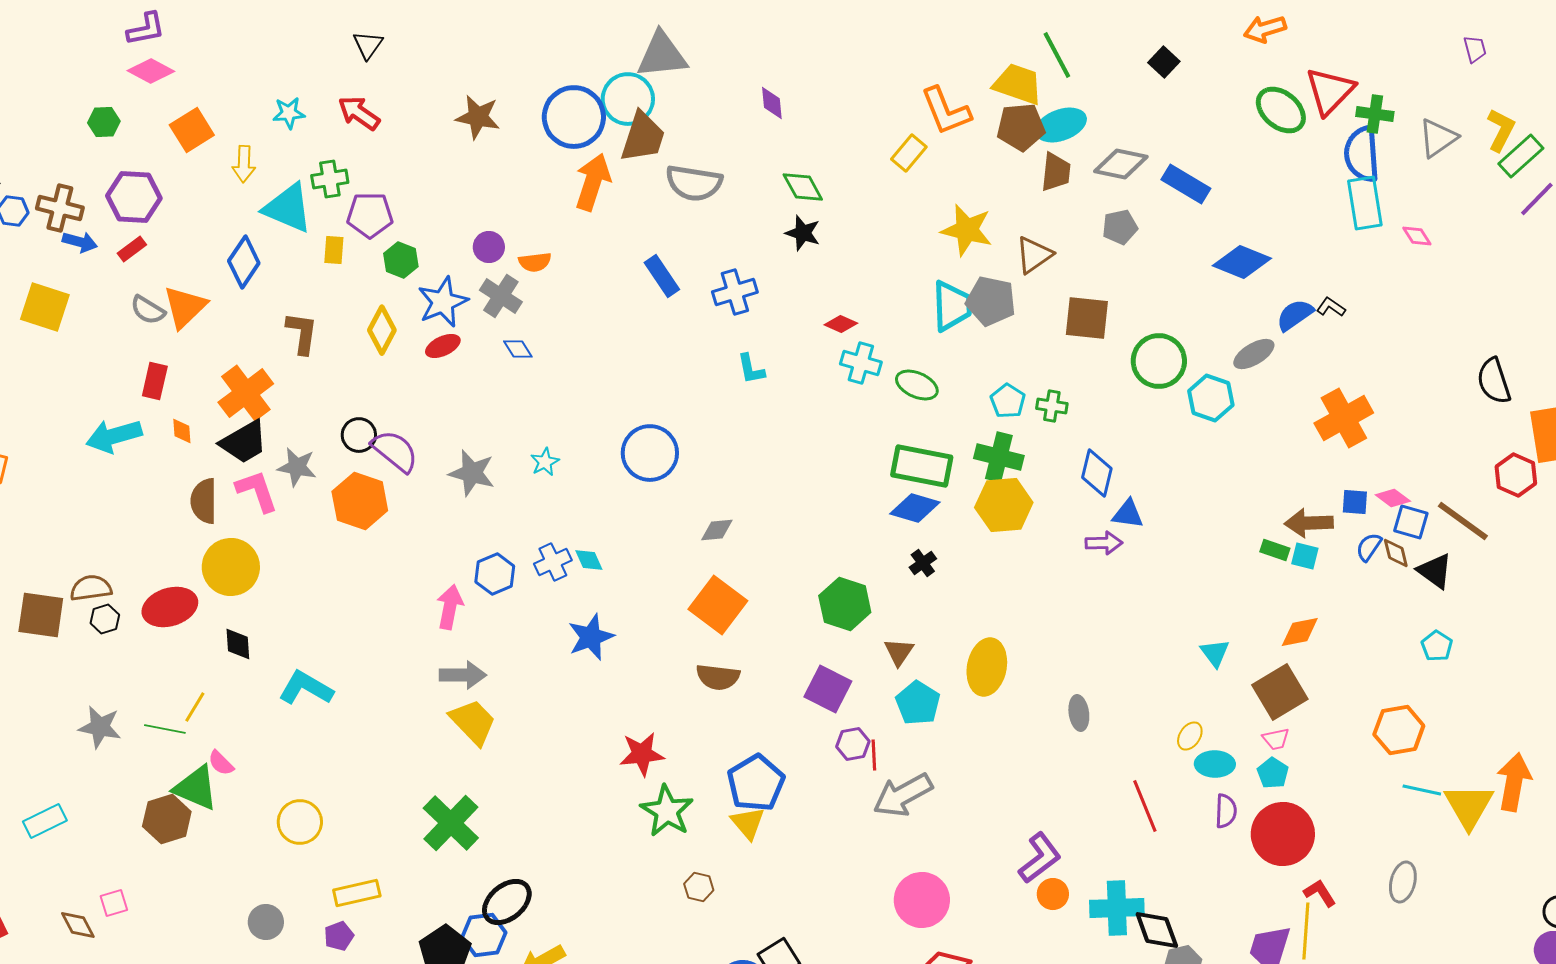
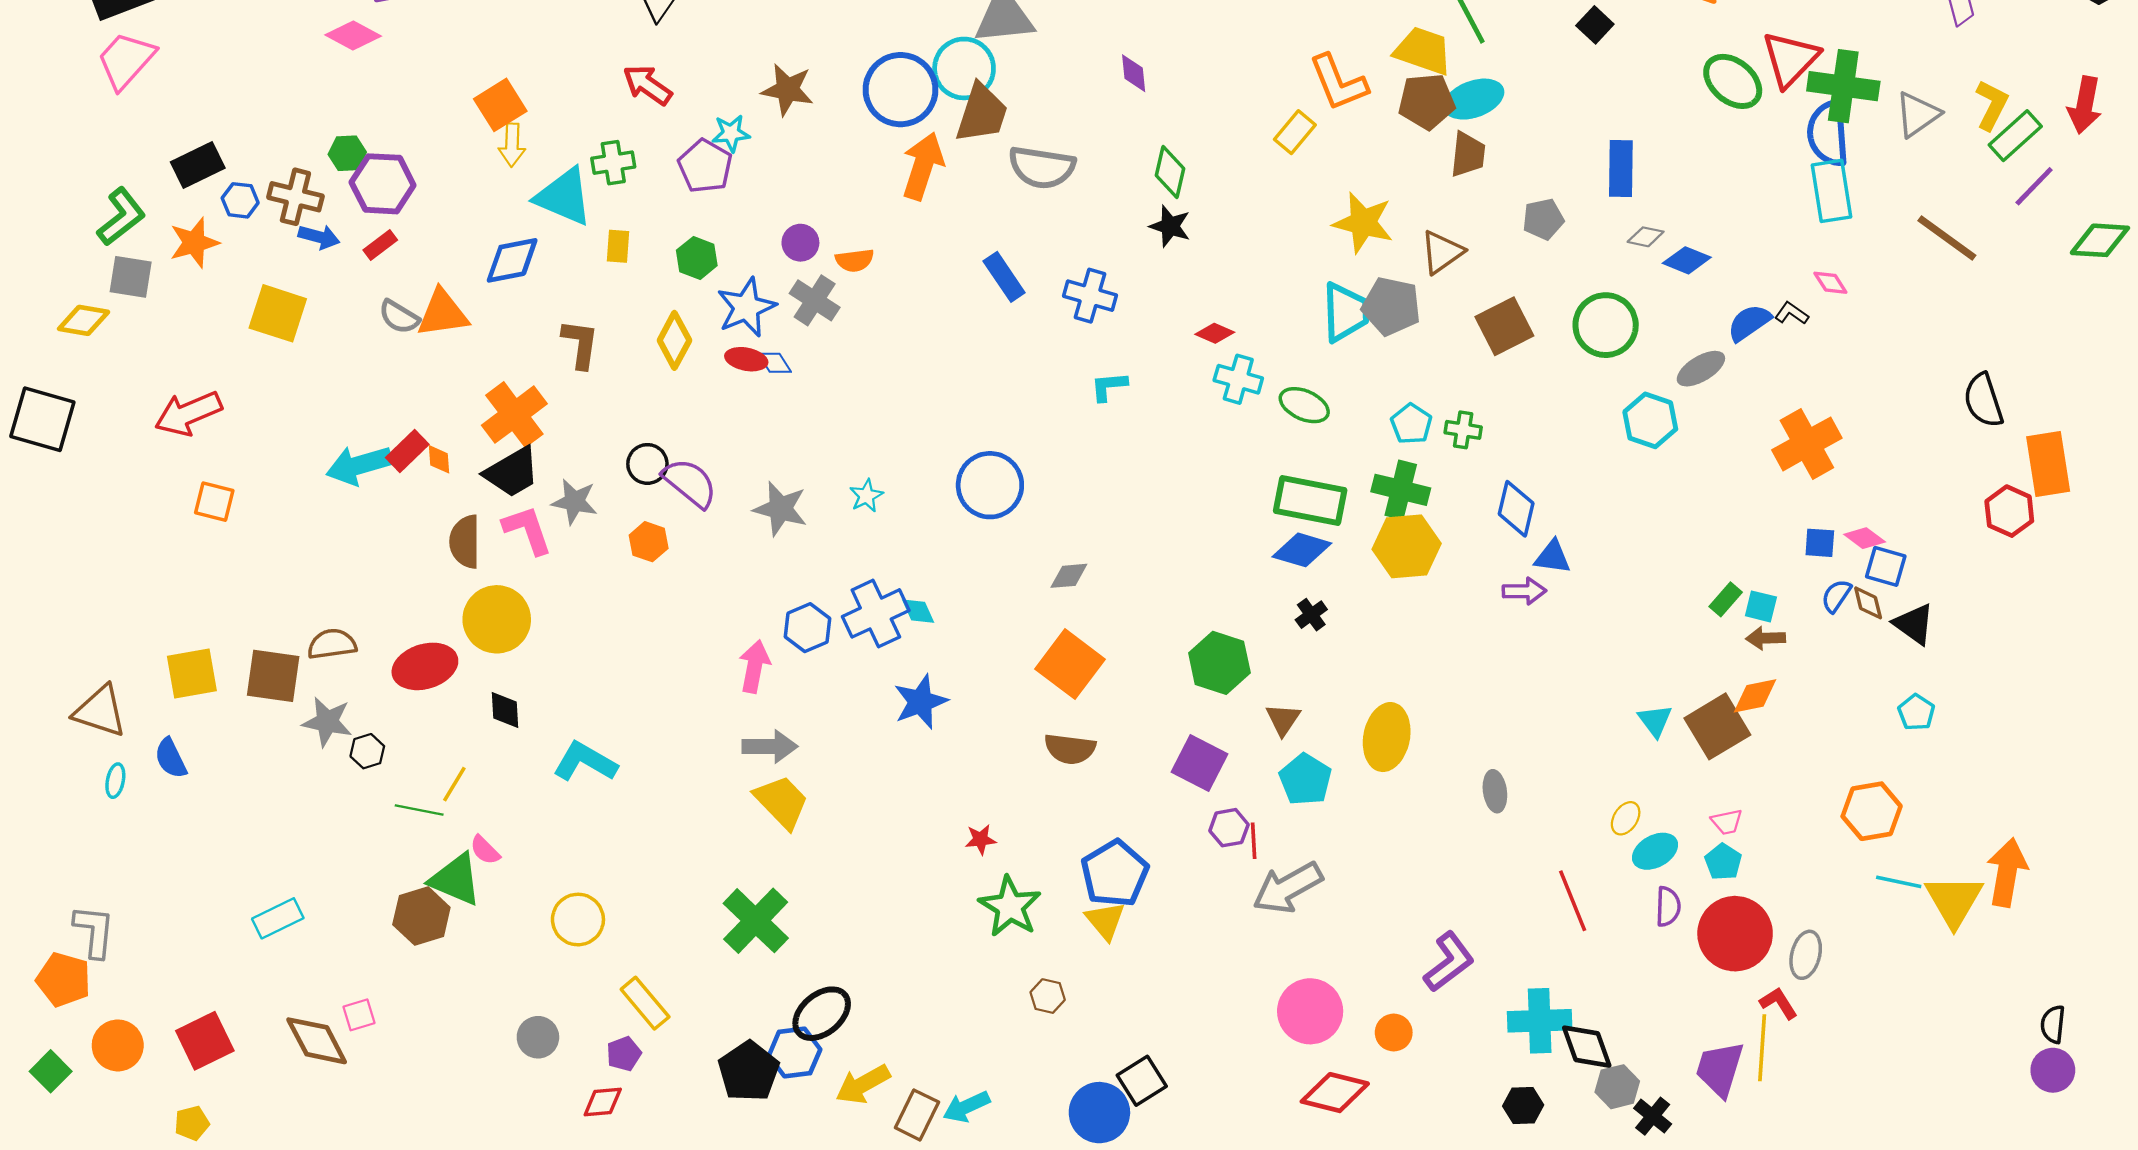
pink diamond: (151, 71) -> (353, 36), moved
cyan star: (289, 113) -> (731, 133), moved
green cross: (1375, 114) -> (1843, 86), size x1.6
green hexagon: (104, 122) -> (347, 153), moved
orange square: (192, 130) -> (500, 105), moved
gray diamond: (1121, 164) -> (1646, 237), moved, size x0.6
blue rectangle: (1186, 184) -> (1621, 169), turned 60
green diamond: (803, 187) -> (1170, 172), turned 42
purple pentagon: (370, 215) -> (705, 166), moved, turned 30
pink diamond: (1417, 236) -> (1830, 283), moved
blue diamond: (244, 262) -> (512, 260), turned 45
blue diamond: (1242, 262) -> (1687, 260), size x0.7
blue cross: (735, 292) -> (1090, 296), turned 33
orange triangle: (185, 307) -> (443, 313), turned 36
brown square: (1087, 318) -> (1504, 326), turned -33
red ellipse: (443, 346) -> (746, 359), turned 36
blue diamond: (518, 349) -> (775, 363), moved
green circle: (1159, 361) -> (1606, 325), moved
cyan L-shape: (751, 369) -> (1109, 386), turned 96
red rectangle: (155, 381) -> (407, 451), moved, turned 33
orange hexagon: (360, 501) -> (649, 542), size x0.6
brown line: (1463, 521) -> (1947, 238), moved
brown arrow: (1309, 523) -> (1766, 638), moved, size x0.7
green rectangle: (1275, 550) -> (1726, 599), turned -68
blue cross: (553, 562) -> (876, 613), size x1.5
black hexagon: (105, 619) -> (367, 751), moved
brown square: (1280, 692) -> (1717, 726), moved
gray star: (100, 727) -> (327, 722), moved
red star: (642, 754) -> (981, 839), size x0.6
cyan ellipse: (1215, 764) -> (1655, 851), turned -30
gray ellipse: (1403, 882) -> (1806, 955), moved
yellow rectangle: (357, 893) -> (645, 1003), turned 63
orange circle: (1053, 894) -> (1394, 1033), moved
brown diamond: (78, 925) -> (317, 1041), size x1.5

